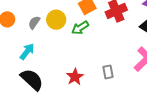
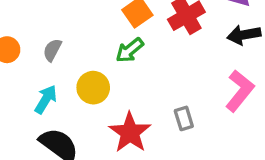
yellow circle: (56, 20) -> (93, 88), moved
red star: (75, 77) -> (130, 133), size x1.4

